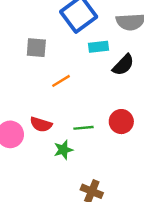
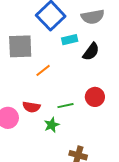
gray square: (36, 48) -> (20, 46), size x1.5

